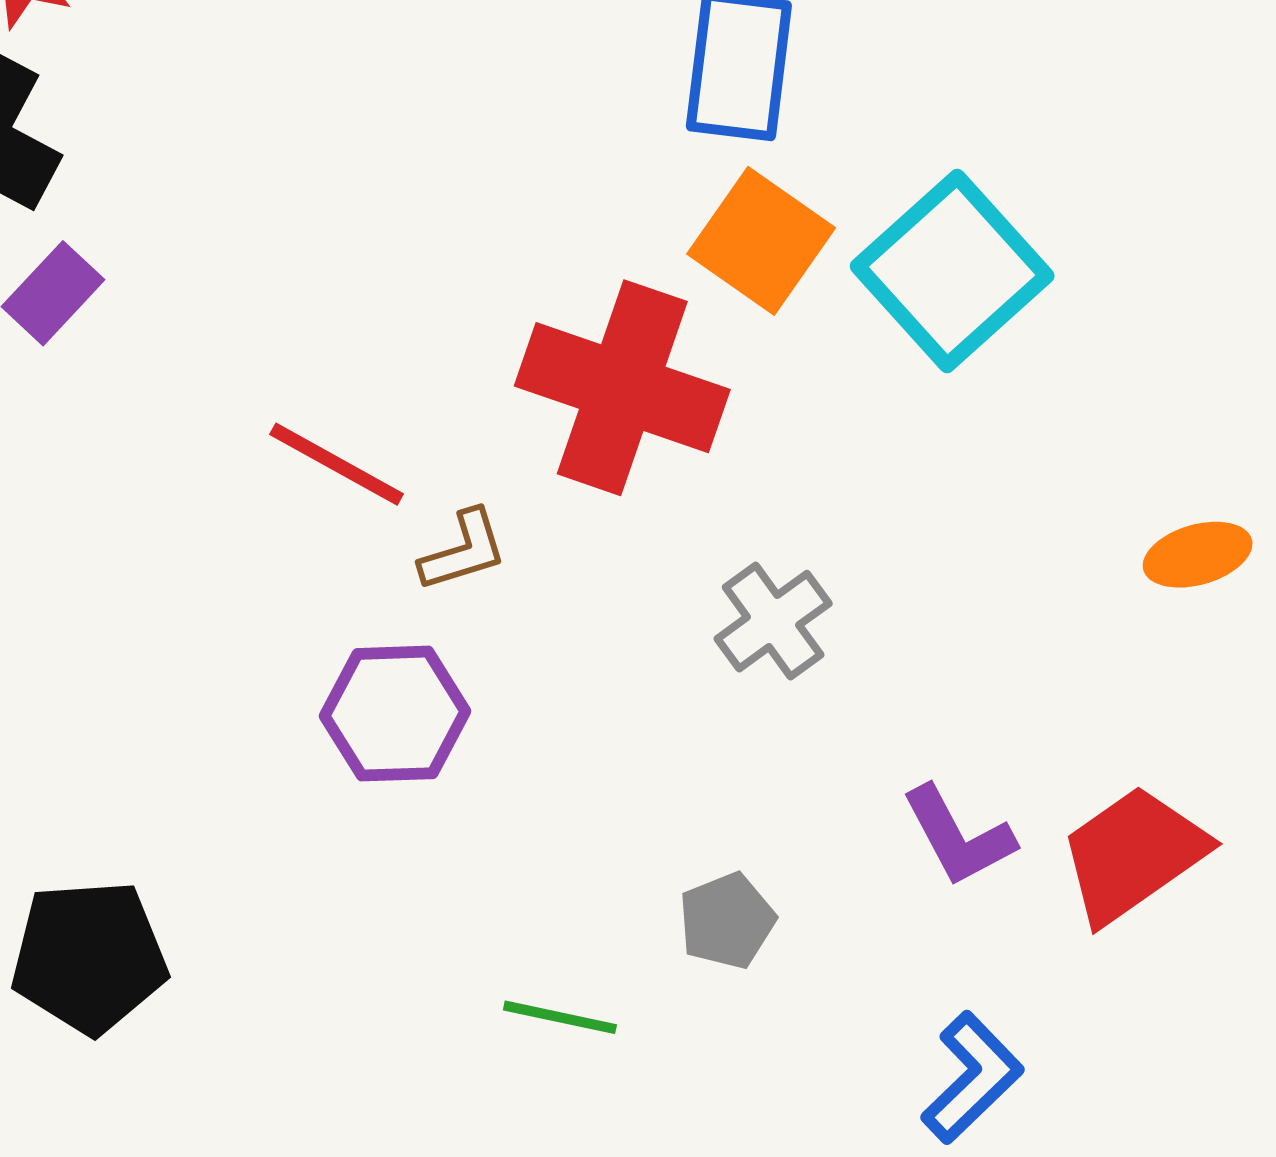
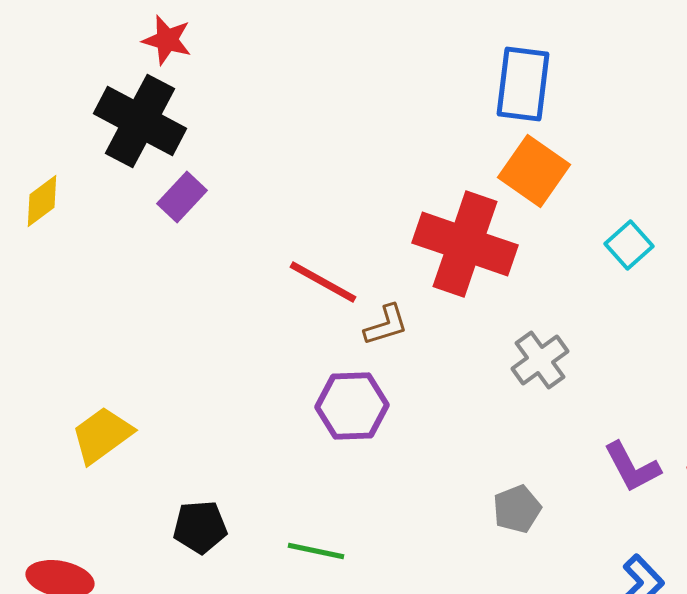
cyan square: (952, 271) -> (629, 245), moved, size x0.5
black pentagon: (89, 957) -> (200, 527), size x0.7
green line: (560, 1017) -> (316, 551), moved

